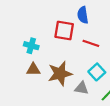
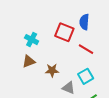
brown triangle: (33, 69) -> (29, 61), turned -32
brown star: (60, 74) -> (52, 70), size x0.6

